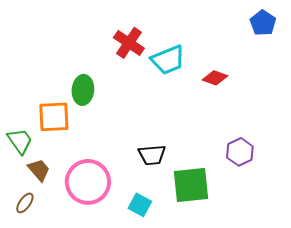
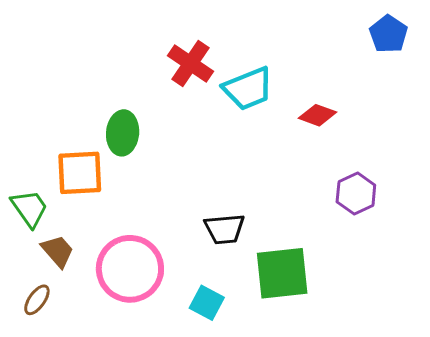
purple hexagon: (240, 152) -> (356, 193), moved

